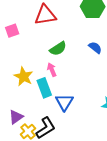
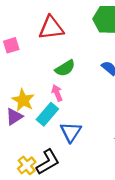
cyan rectangle: (44, 88) -> (47, 114), turned 60
purple triangle: (16, 117) -> (14, 117), moved

